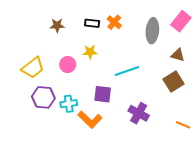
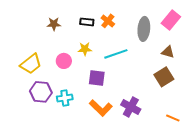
cyan line: (127, 71) -> (116, 54), moved
purple square: (103, 94) -> (97, 78), moved
orange L-shape: (90, 120) -> (101, 108), moved

